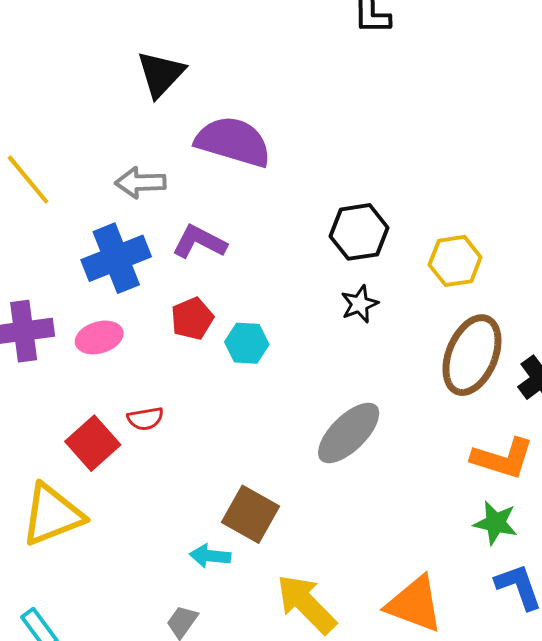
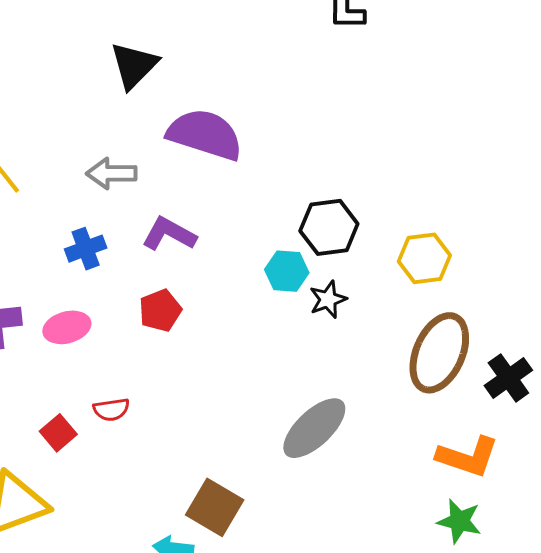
blue cross: (116, 258) -> (86, 249), size x0.6
cyan hexagon: (247, 343) -> (287, 271), moved
red square: (93, 443) -> (58, 433), size x0.7

